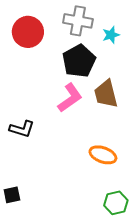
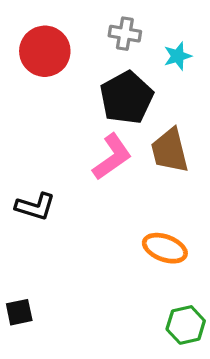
gray cross: (78, 21) -> (125, 34), size x0.7

